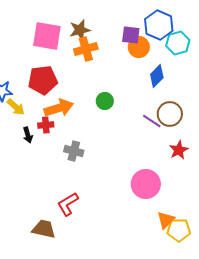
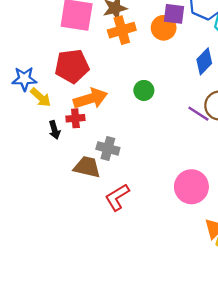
orange circle: (139, 47) -> (164, 28), moved
red L-shape: (68, 204) -> (117, 197), moved
brown trapezoid: (44, 229) -> (87, 167), moved

